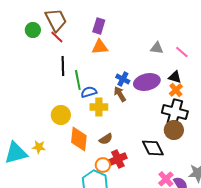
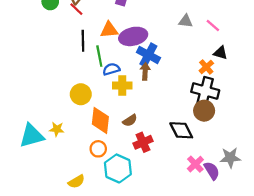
orange triangle: (100, 47) -> (109, 30), moved
black triangle: (175, 77) -> (220, 53), moved
blue cross: (123, 79) -> (148, 55), size x1.5
purple ellipse: (147, 82) -> (133, 36), moved
brown arrow: (120, 94) -> (145, 71), turned 35
orange circle: (103, 165) -> (98, 149), moved

